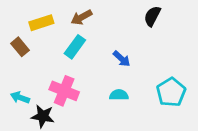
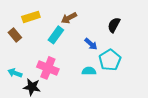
black semicircle: (152, 16) -> (114, 25), moved
brown arrow: (81, 17) -> (69, 18), moved
cyan pentagon: (171, 92) -> (110, 60), moved

